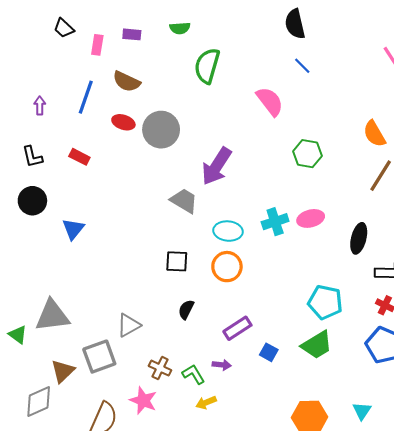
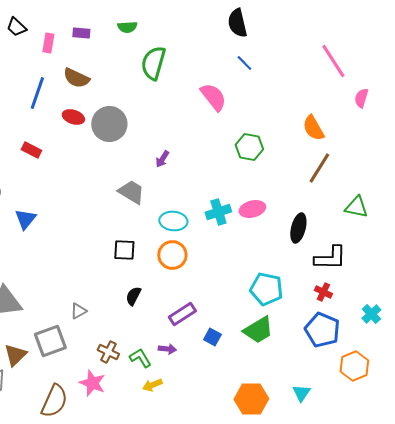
purple arrow: (216, 166) -> (162, 159), size x0.5
gray triangle: (129, 325) -> (78, 311), size x0.7

